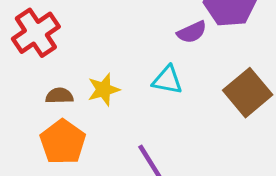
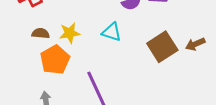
orange pentagon: (63, 142) -> (55, 60), moved

